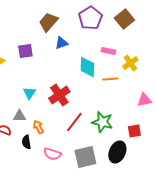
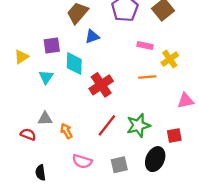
cyan diamond: (87, 67) -> (74, 64), moved
cyan triangle: (29, 93) -> (46, 77), moved
red cross: (59, 95) -> (101, 85), moved
green star: (102, 122) -> (138, 125), turned -30
black semicircle: (26, 142) -> (40, 173), moved
gray square: (85, 157) -> (119, 165), size x0.7

